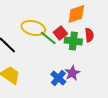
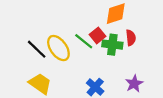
yellow ellipse: (33, 28) -> (58, 48), moved, turned 40
purple star: (72, 73) -> (134, 84), moved

